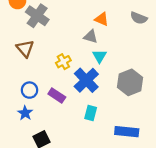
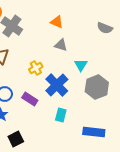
orange triangle: (102, 19) -> (57, 22), moved
cyan triangle: (99, 56) -> (81, 65), moved

